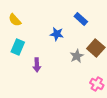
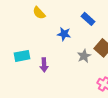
yellow semicircle: (15, 20) -> (39, 13), moved
cyan rectangle: (18, 47) -> (22, 56), moved, turned 56

